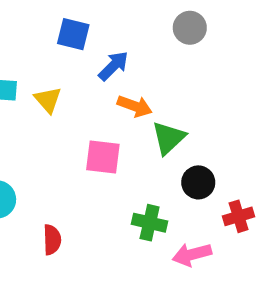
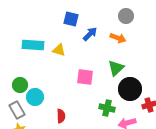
yellow triangle: (48, 100) -> (59, 50), turned -32
orange arrow: (135, 106) -> (118, 38), moved
black circle: (198, 182) -> (130, 89), size x1.5

